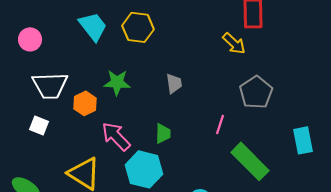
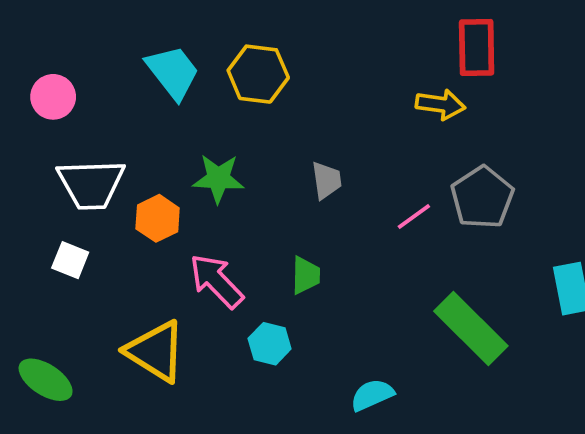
yellow arrow: (234, 43) -> (440, 104), turned -35
pink line: (220, 124) -> (414, 216), moved, turned 36
cyan hexagon: (144, 169) -> (270, 344), size x0.6

